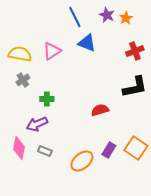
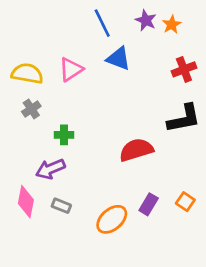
red semicircle: (100, 110) -> (136, 150), size x1.4
orange square: (136, 148) -> (185, 202), size x0.6

